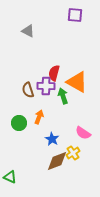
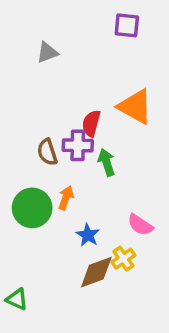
gray triangle: (28, 31) -> (47, 52), turned -48
orange triangle: (77, 82) -> (135, 106), moved
green circle: (19, 123) -> (32, 208), size x1.5

